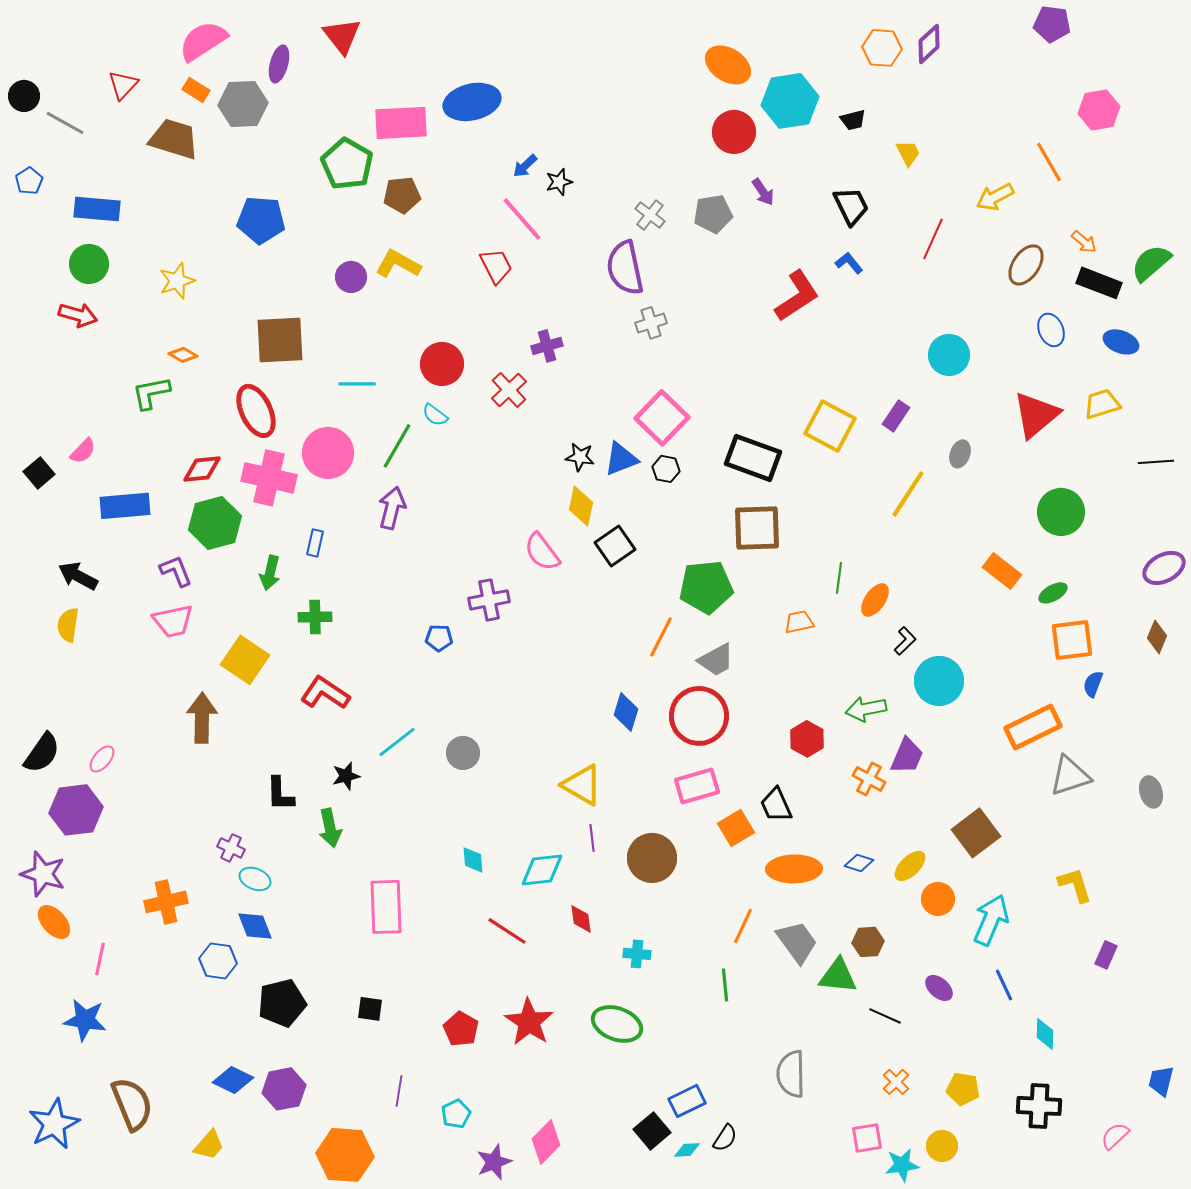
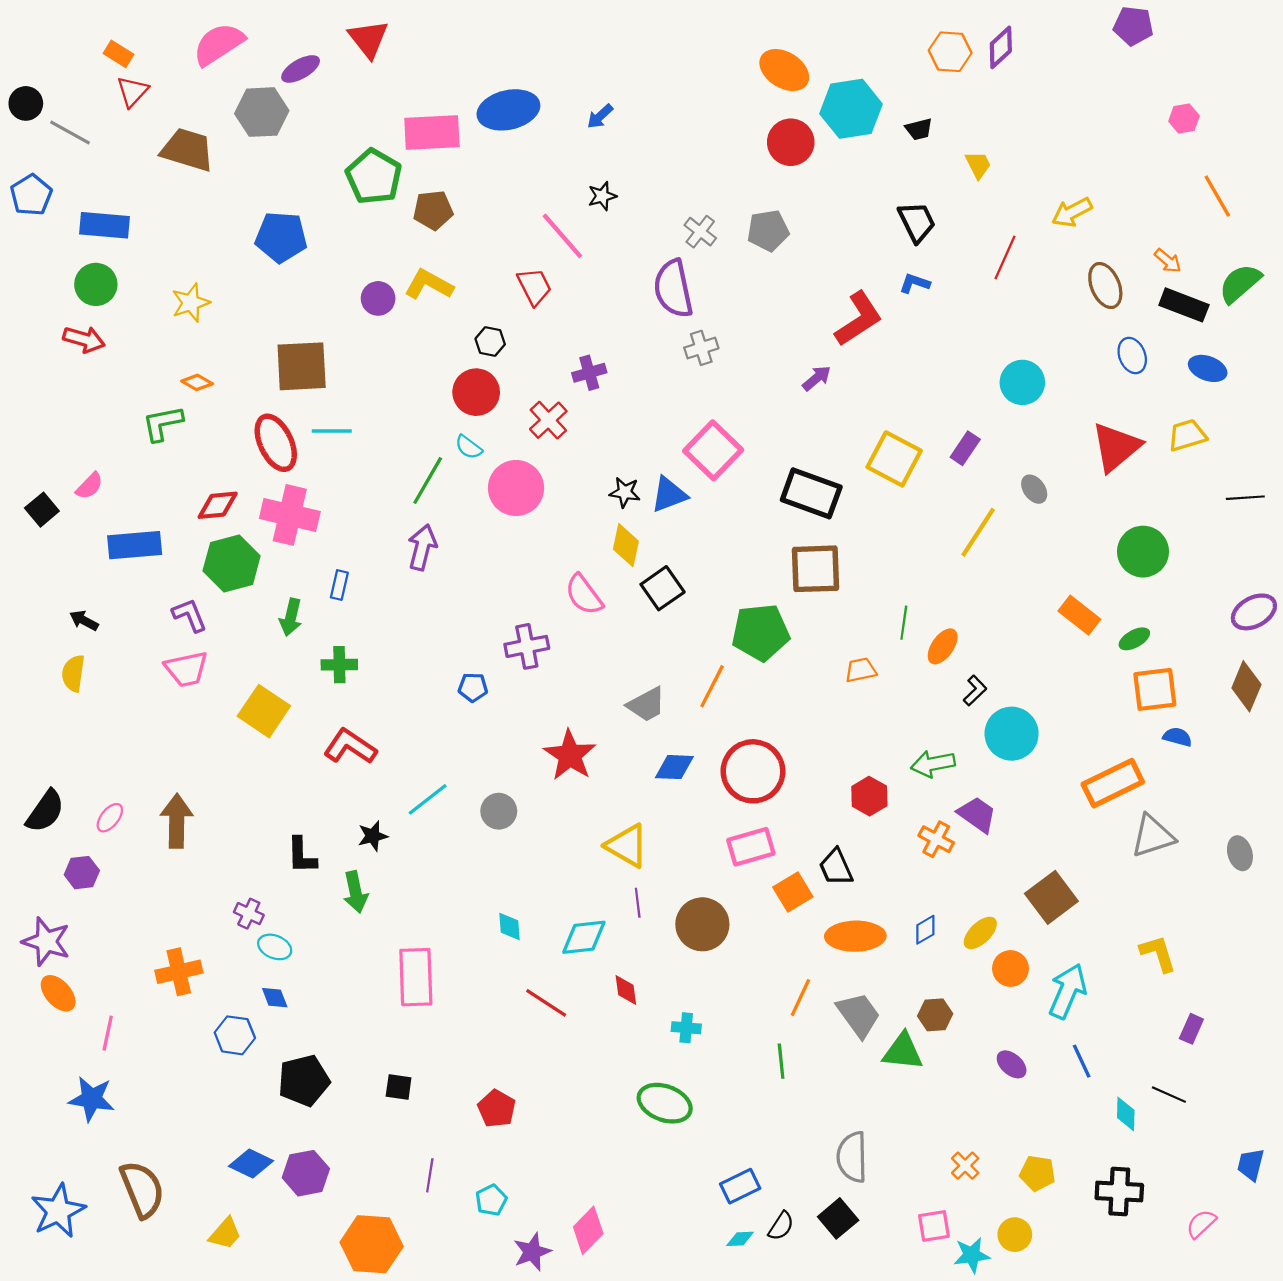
purple ellipse: (279, 64) -> (301, 69), turned 45
orange rectangle: (196, 90) -> (118, 54), moved
pink hexagon: (1099, 110) -> (1184, 119), size x0.7
orange line: (1049, 162) -> (1217, 196), moved
blue arrow: (525, 166) -> (600, 116), moved
blue pentagon: (29, 181) -> (31, 195), size x1.4
purple arrow: (763, 192) -> (817, 378), moved, turned -96
blue L-shape: (849, 263) -> (915, 283), turned -32
brown ellipse: (1026, 265) -> (1105, 285), turned -57
cyan line: (357, 384) -> (332, 431), moved
pink circle: (328, 453) -> (516, 488), moved
gray ellipse: (960, 454) -> (1034, 489), turned -56
black hexagon: (666, 469) -> (490, 342), moved
black arrow: (78, 576) -> (84, 621), size x0.7
brown diamond: (1157, 637) -> (1246, 686), size x1.4
gray trapezoid: (716, 660) -> (646, 705), moved
blue semicircle: (1093, 684) -> (1177, 737), turned 84
blue diamond: (626, 712) -> (674, 767), turned 75
brown arrow: (202, 718) -> (177, 821), moved
purple trapezoid: (907, 756) -> (977, 814), turned -78
purple hexagon: (76, 810) -> (82, 873), size x0.6
blue diamond: (859, 863) -> (925, 930), turned -48
blue diamond: (255, 926) -> (275, 998), size x0.7
black line: (885, 1016) -> (1169, 1095), moved
red star: (529, 1022) -> (570, 755), moved
black square: (652, 1131) -> (838, 1218), moved

